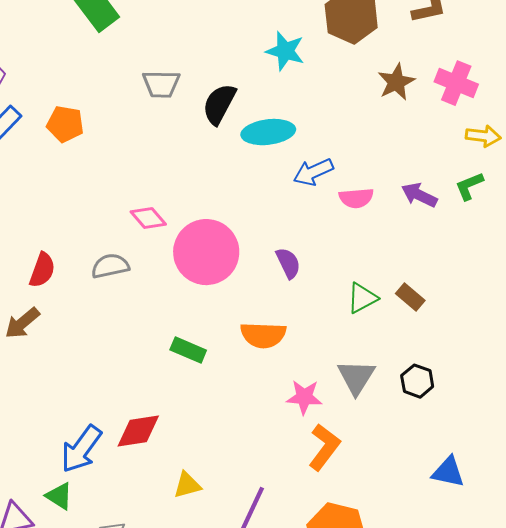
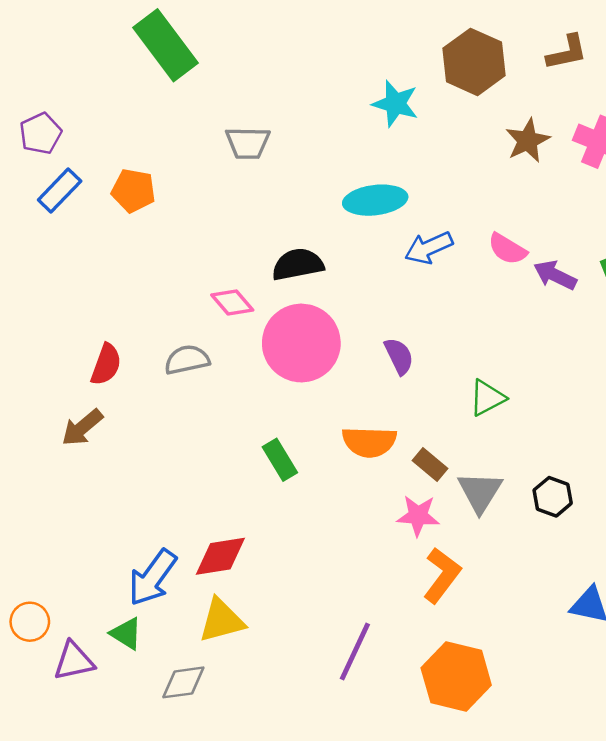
black semicircle: (219, 104) -> (298, 264), moved, turned 51
pink semicircle: (356, 198) -> (507, 249), moved, turned 36
brown rectangle: (410, 297) -> (430, 464), moved
green rectangle: (188, 350) -> (280, 460), turned 36
yellow triangle: (187, 485) -> (222, 621), moved, size x1.4

